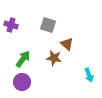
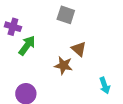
gray square: (48, 25) -> (66, 15), moved
green arrow: (23, 59) -> (27, 45), moved

